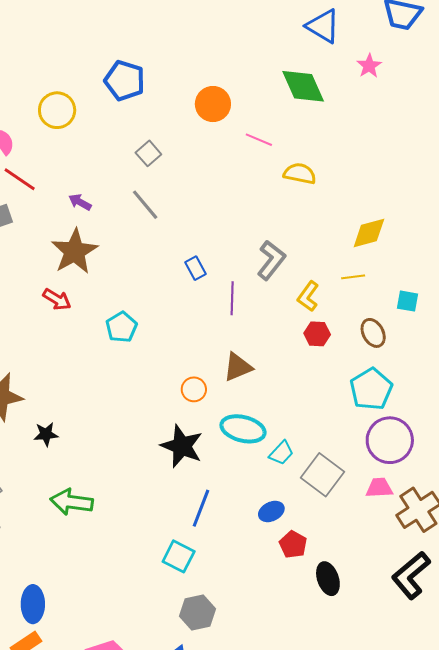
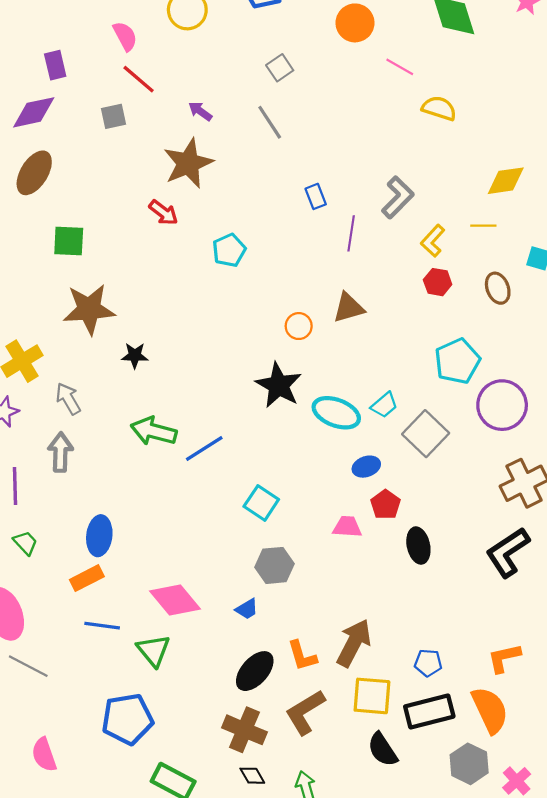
cyan pentagon: (371, 389) -> (457, 361), moved
cyan ellipse: (243, 429) -> (336, 413), moved
pink trapezoid: (379, 488) -> (347, 527), moved
blue line: (201, 508) -> (204, 449), moved, turned 30

